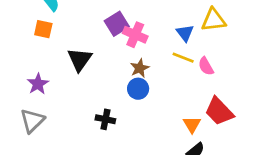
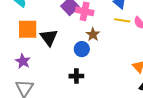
orange square: (43, 29) -> (28, 29), moved, size x1.5
blue circle: (138, 89) -> (82, 49), moved

